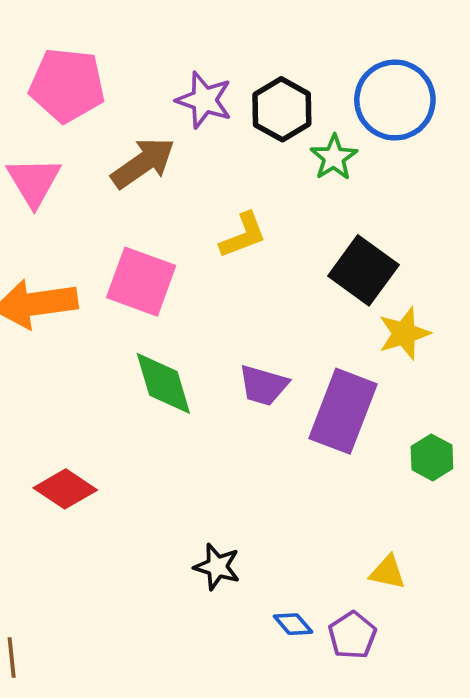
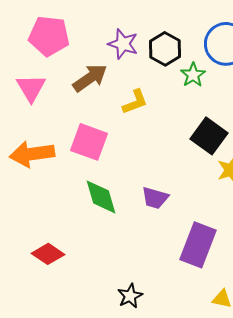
yellow L-shape: (243, 235) -> (135, 102), moved
purple rectangle: (343, 411) -> (198, 245), moved
black star: (217, 567) -> (130, 296), turned 30

